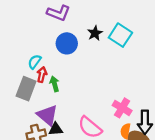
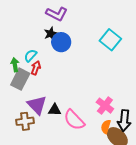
black star: (95, 33) -> (51, 34), moved
green arrow: (55, 84) -> (15, 65), moved
black triangle: (56, 129) -> (55, 110), moved

